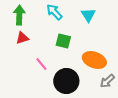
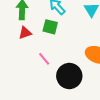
green square: (63, 41) -> (50, 27), moved

